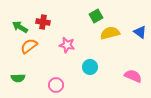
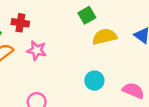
pink star: (67, 45) -> (37, 50), moved
cyan circle: (90, 67) -> (94, 81), moved

